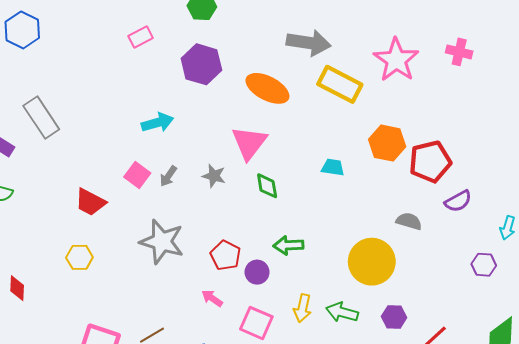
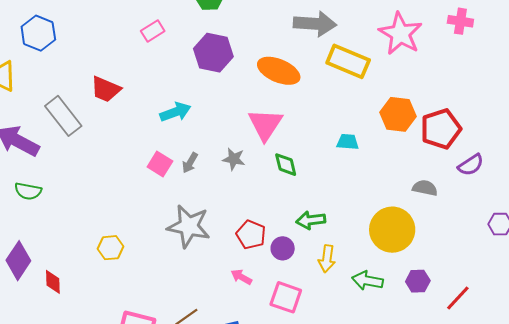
red trapezoid: (90, 202) -> (106, 89), moved
yellow arrow: (303, 308) -> (327, 259), moved

